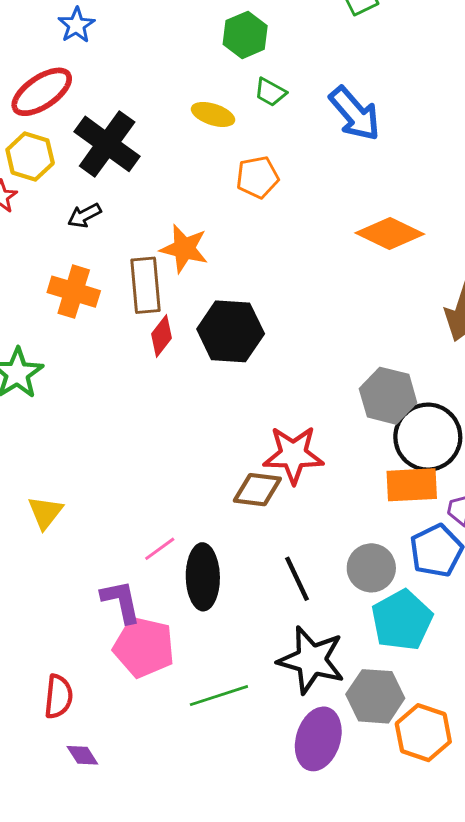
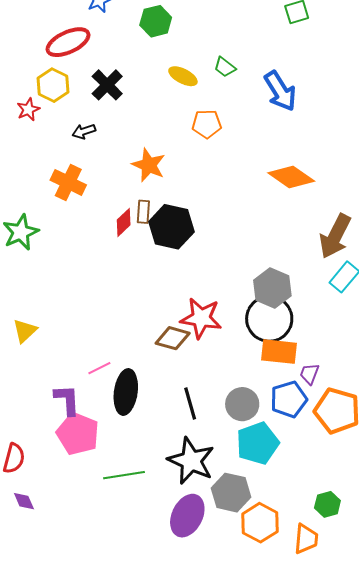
green hexagon: (245, 35) -> (156, 21), moved
black cross: (107, 144) -> (107, 85), size x0.7
brown rectangle: (145, 285) -> (143, 212), moved, size x0.6
black circle: (428, 437) -> (269, 319), moved

